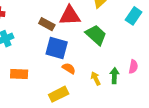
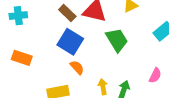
pink semicircle: (133, 67) -> (155, 75), moved

